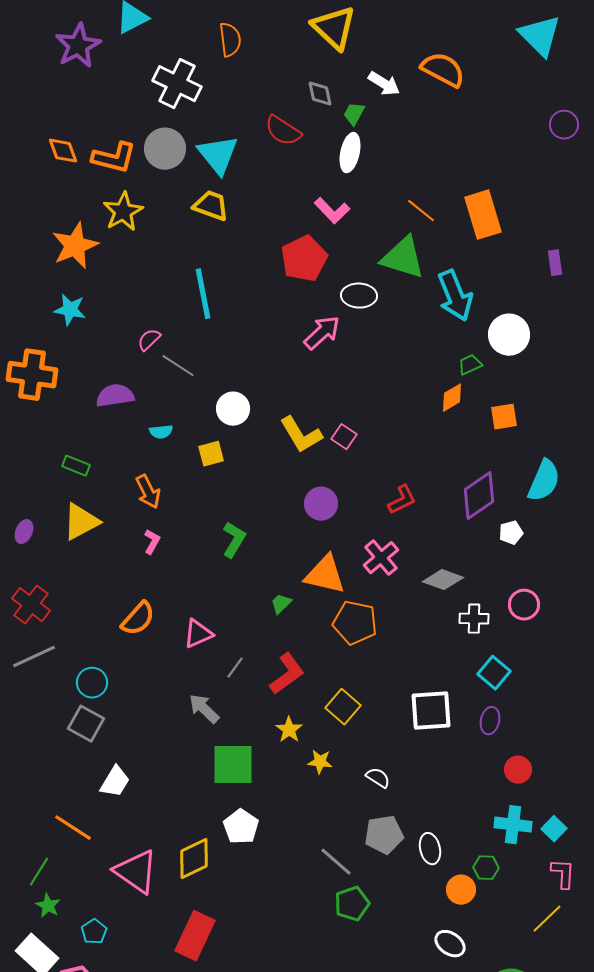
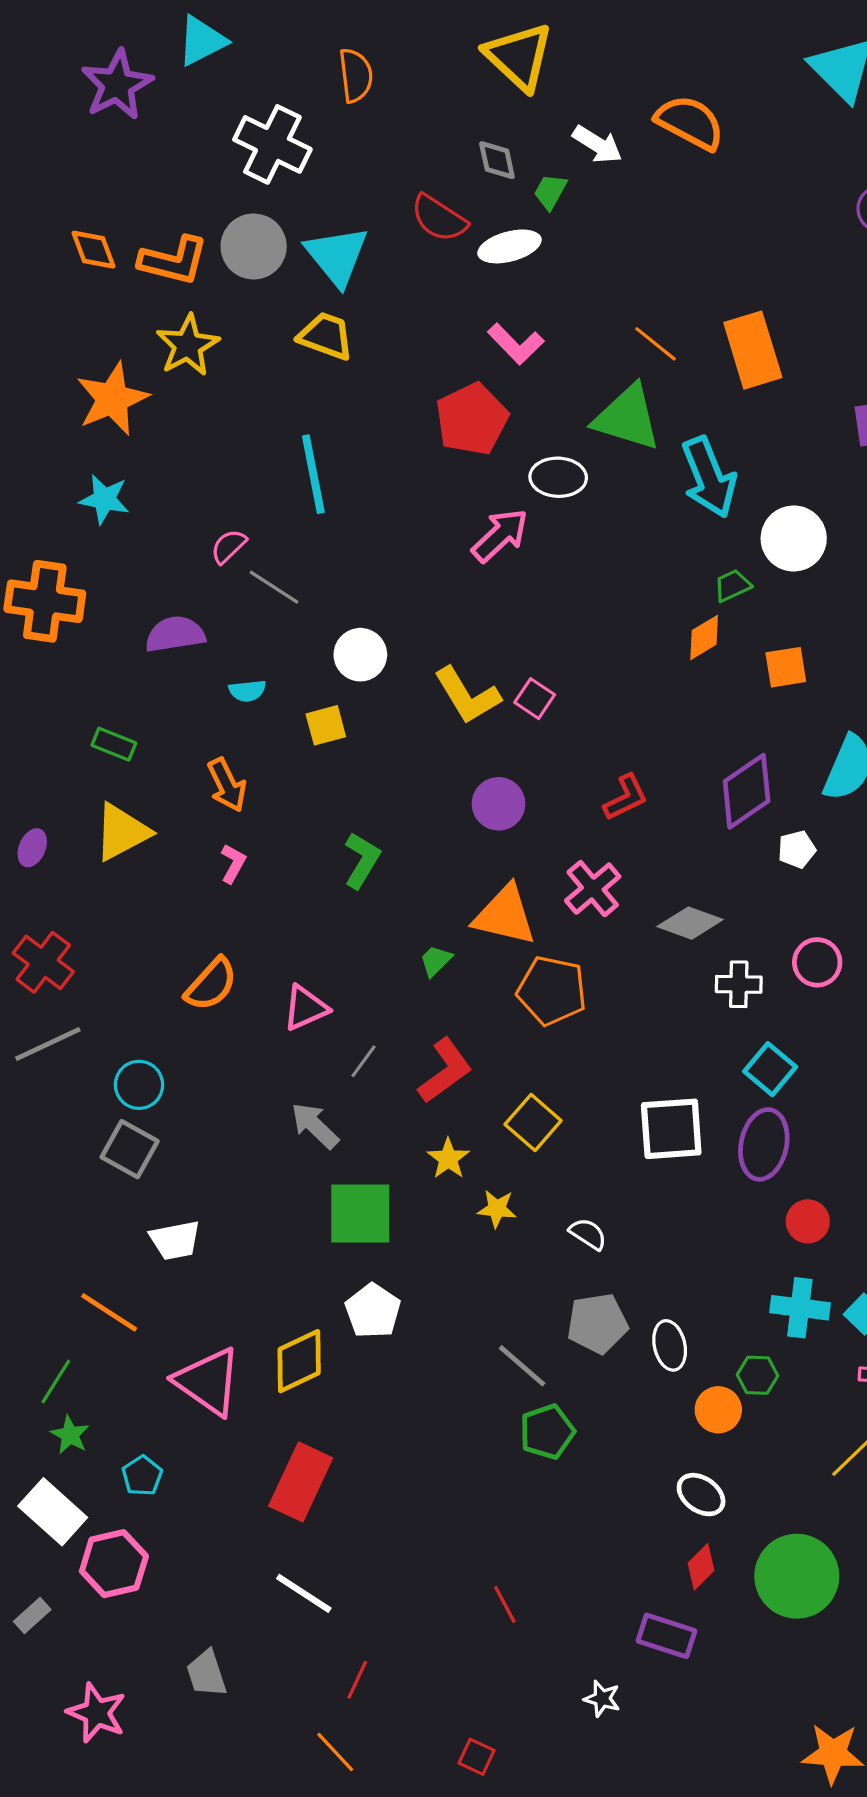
white ellipse: (350, 153) -> (509, 246), moved, turned 63
purple ellipse: (490, 721) -> (764, 1144), size x1.6
white trapezoid: (115, 782) -> (175, 1240), turned 48

